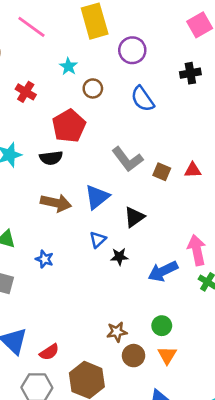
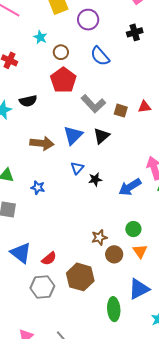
red pentagon: (69, 126) -> (63, 80), moved
black semicircle: (51, 158) -> (28, 101), moved
black triangle: (134, 217) -> (101, 136), moved

